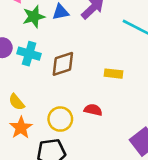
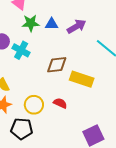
brown diamond: (63, 64) -> (57, 65), moved
yellow rectangle: (114, 74) -> (82, 79), size x1.6

